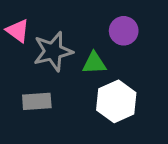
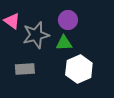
purple circle: (124, 31) -> (68, 20), moved

